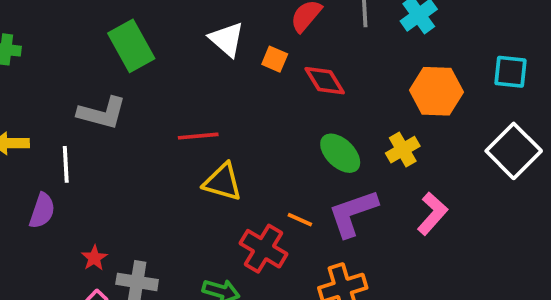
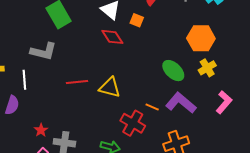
red diamond: (325, 81) -> (112, 37), moved
orange hexagon: (436, 91) -> (201, 38), moved
red line: (198, 136) -> (77, 82), moved
purple L-shape: (353, 213) -> (181, 103), turned 60

